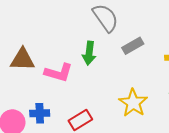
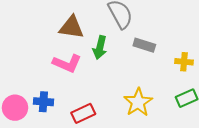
gray rectangle: (133, 46) -> (144, 45), turned 40
brown triangle: (22, 59) -> (71, 27), moved

